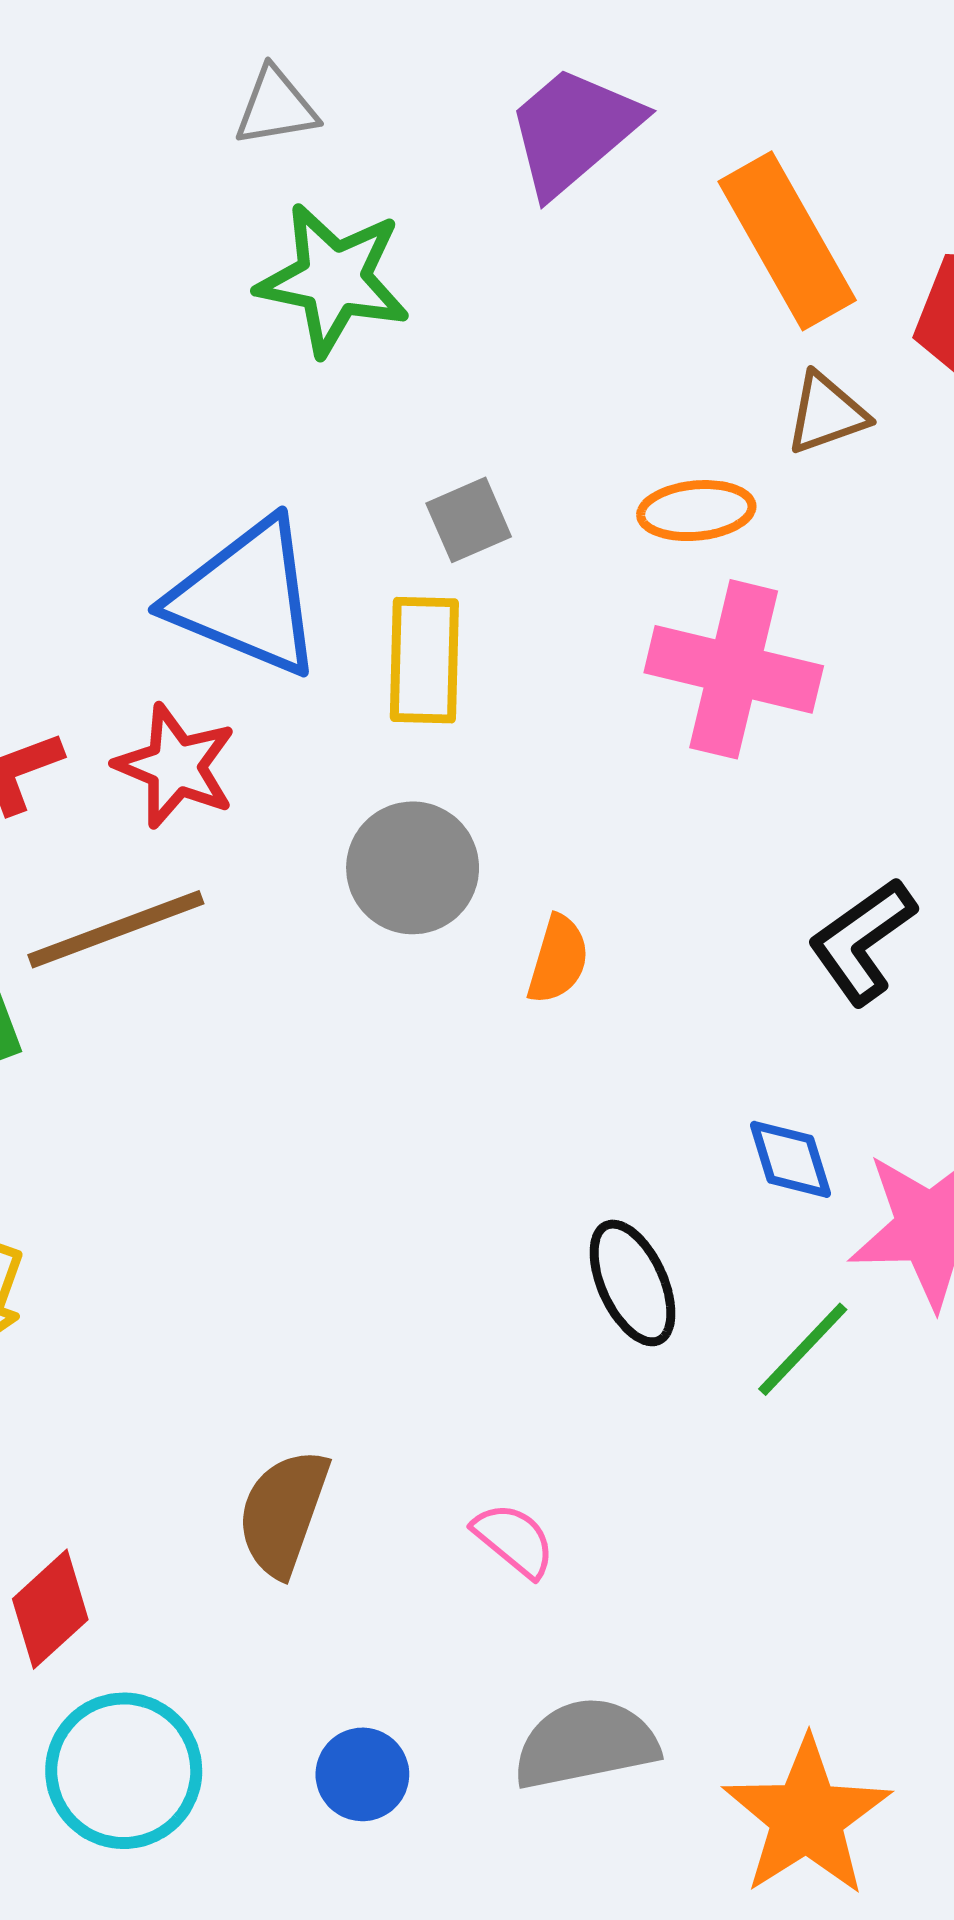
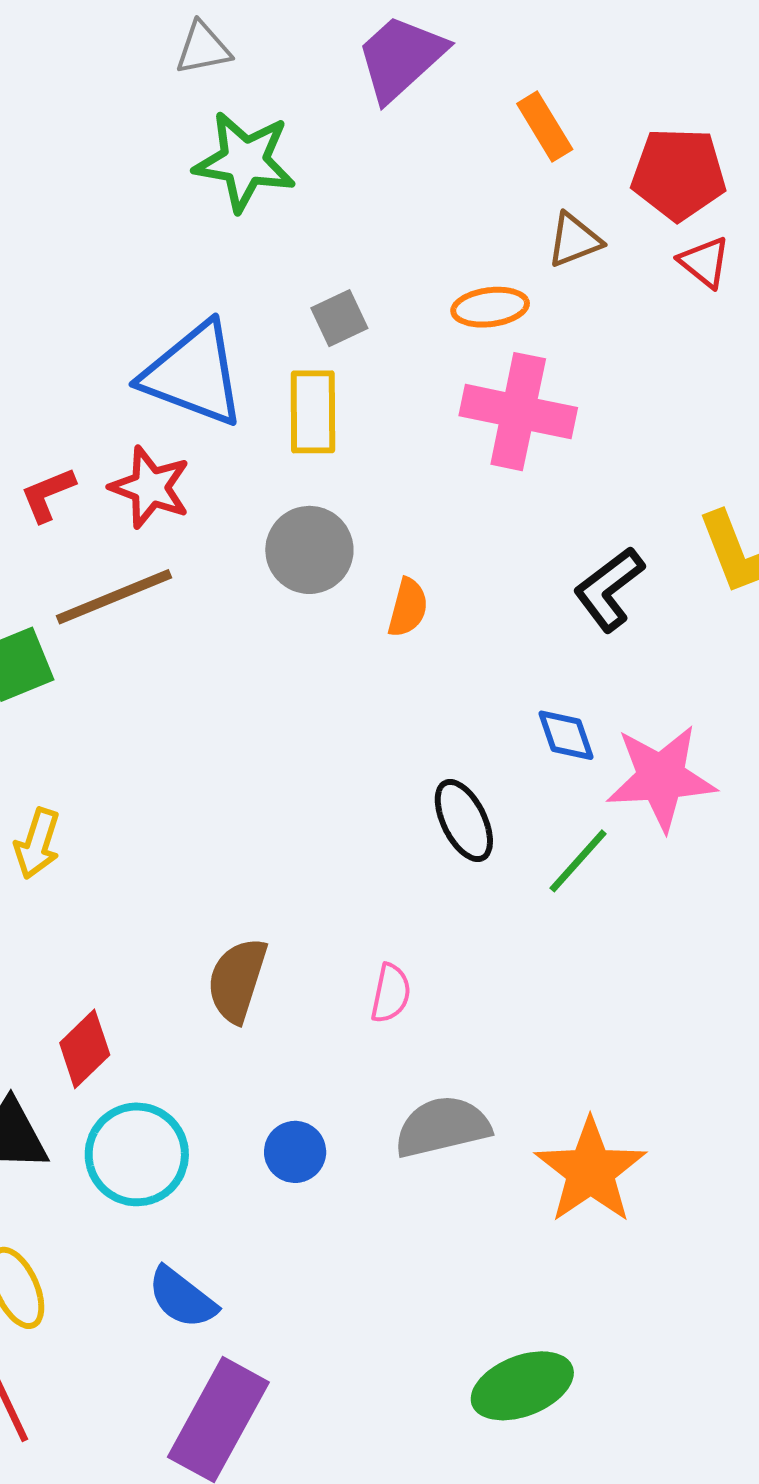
orange rectangle: (787, 241) -> (545, 127), size x0.6
pink semicircle: (514, 1540) -> (391, 993), turned 64

